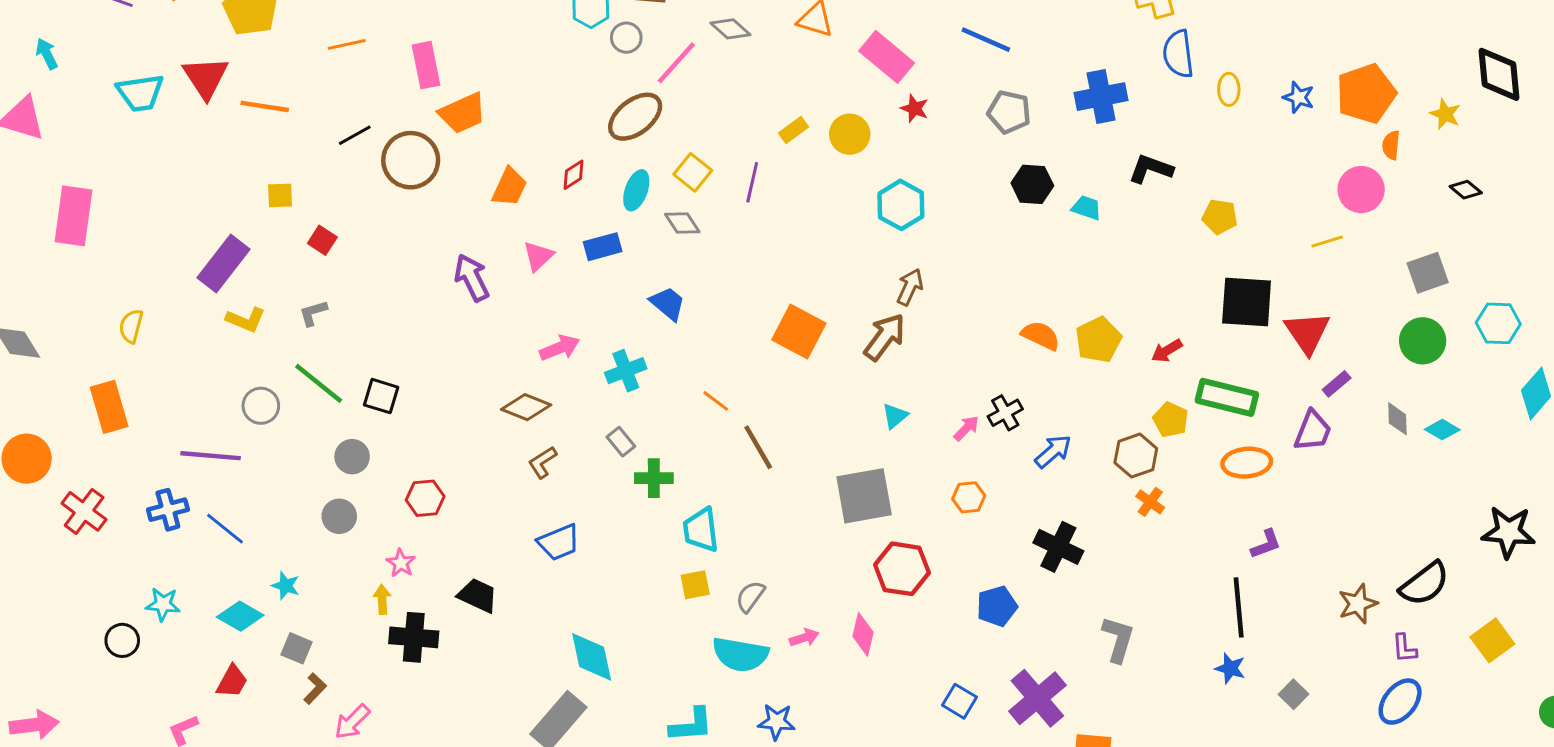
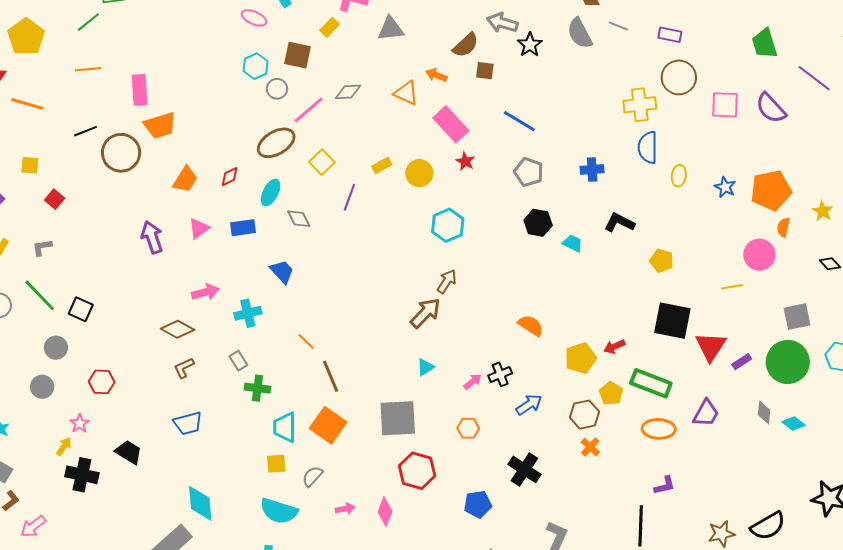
gray diamond: (730, 29) -> (348, 92), turned -52
blue cross: (1101, 97) -> (592, 169), size x0.7
yellow square: (693, 172) -> (322, 162), moved
orange square: (799, 331) -> (328, 425), moved
yellow pentagon: (1098, 340) -> (581, 358), moved
green circle: (1423, 341) -> (788, 362), size x1.4
purple rectangle: (1337, 384) -> (742, 362), moved
yellow arrow: (382, 599) -> (64, 446), turned 30
cyan semicircle: (740, 654) -> (279, 511), moved

